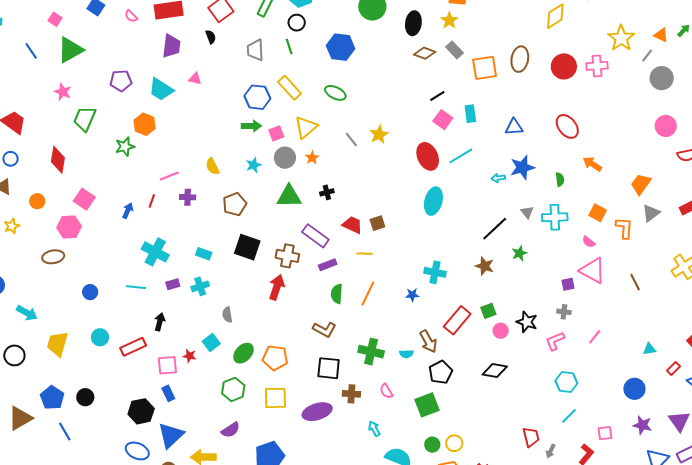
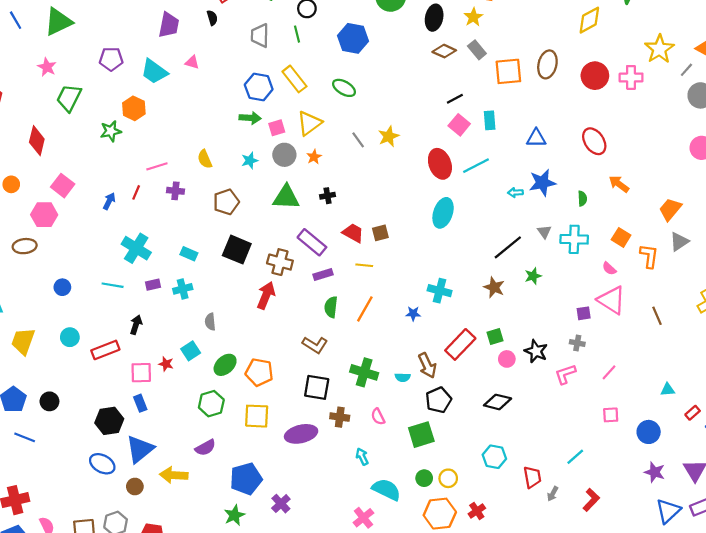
cyan hexagon: (566, 382) -> (494, 457), moved
blue line: (65, 432) -> (25, 437), turned -42
pink square: (605, 433) -> (611, 415), moved

